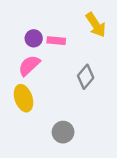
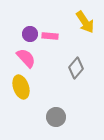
pink semicircle: (29, 65) -> (26, 58), turned 90

